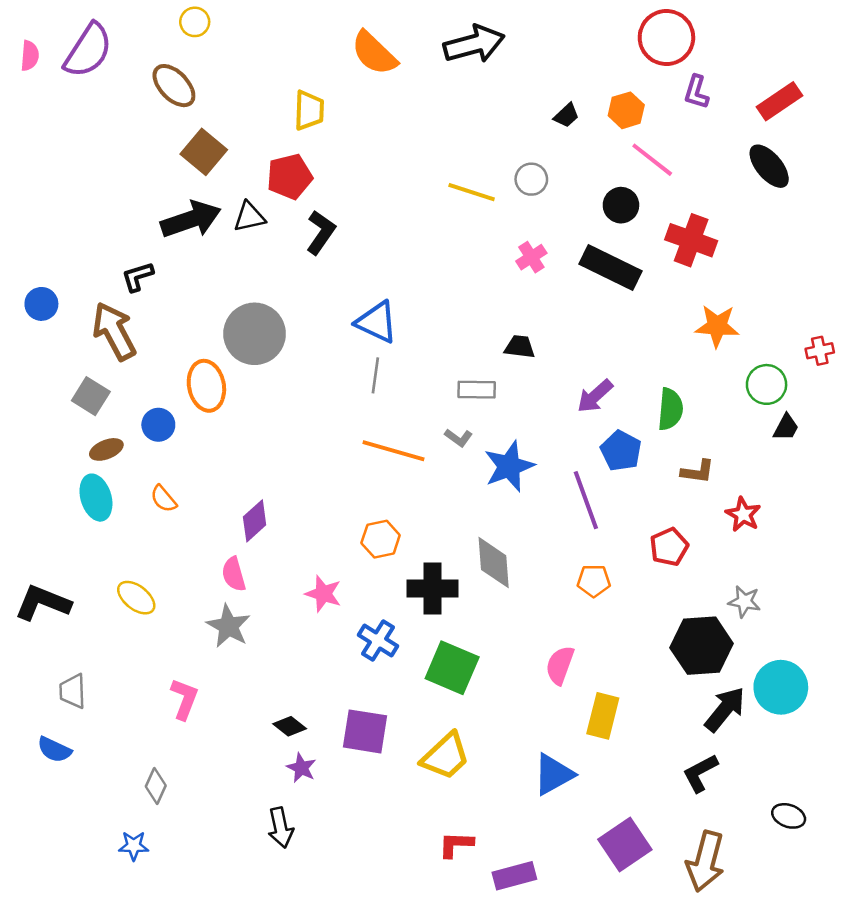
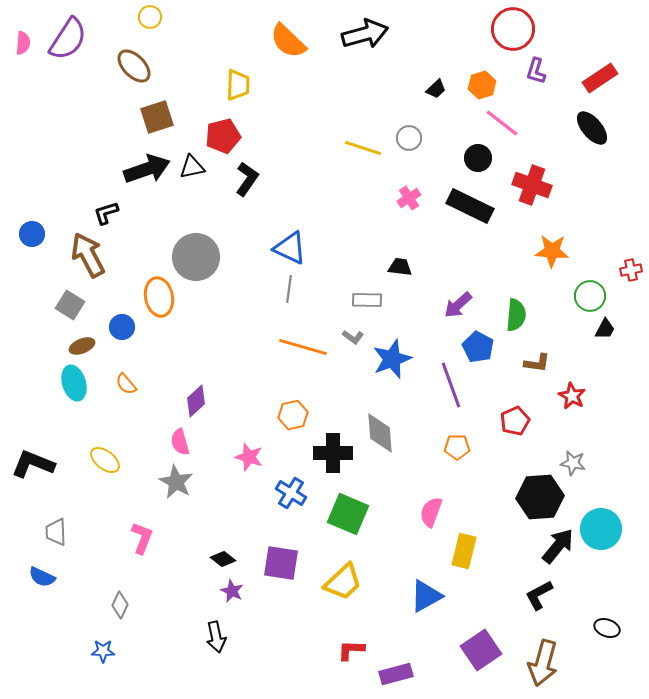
brown square: (204, 152) -> (157, 117), turned 32

